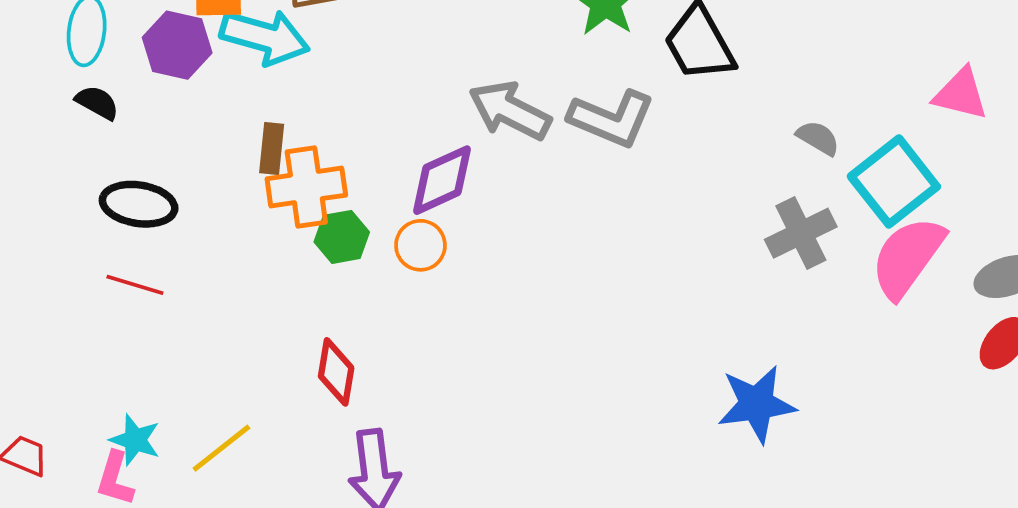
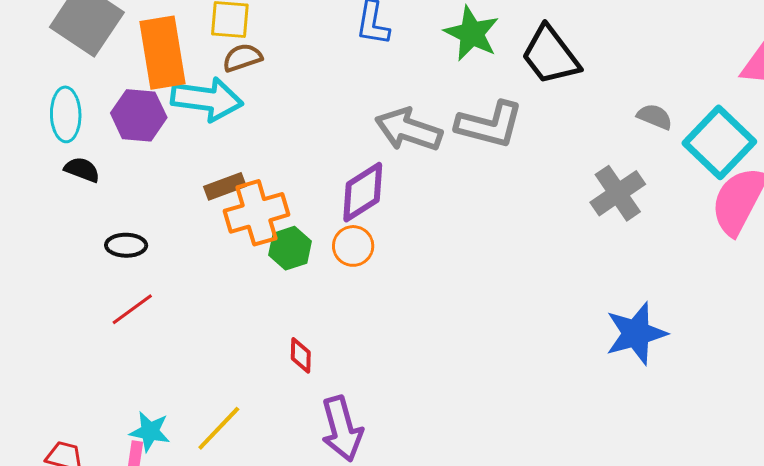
brown rectangle: (272, 149) -> (225, 186), turned 72
black ellipse: (139, 204) -> (126, 245), size x0.7
gray cross: (801, 233) -> (618, 193), moved
red line: (135, 285) -> (132, 309), turned -45
red diamond: (336, 372) -> (301, 355), size x0.7

